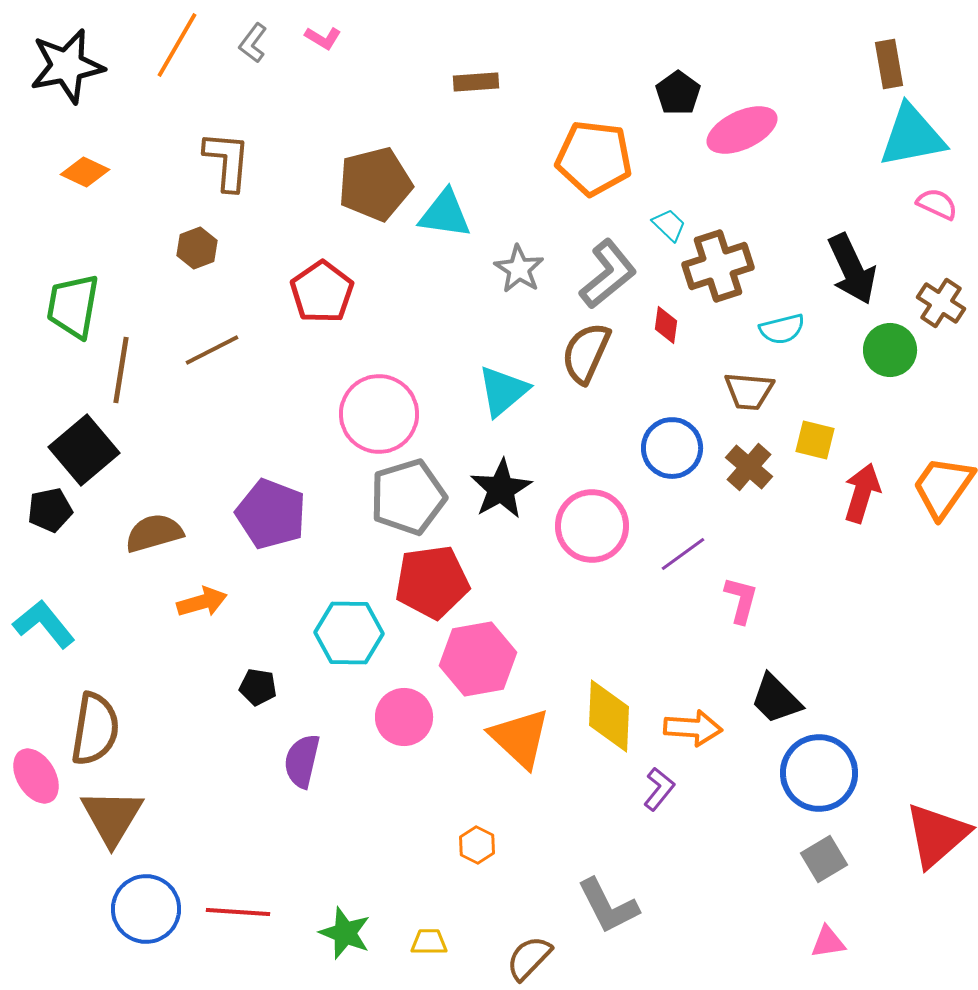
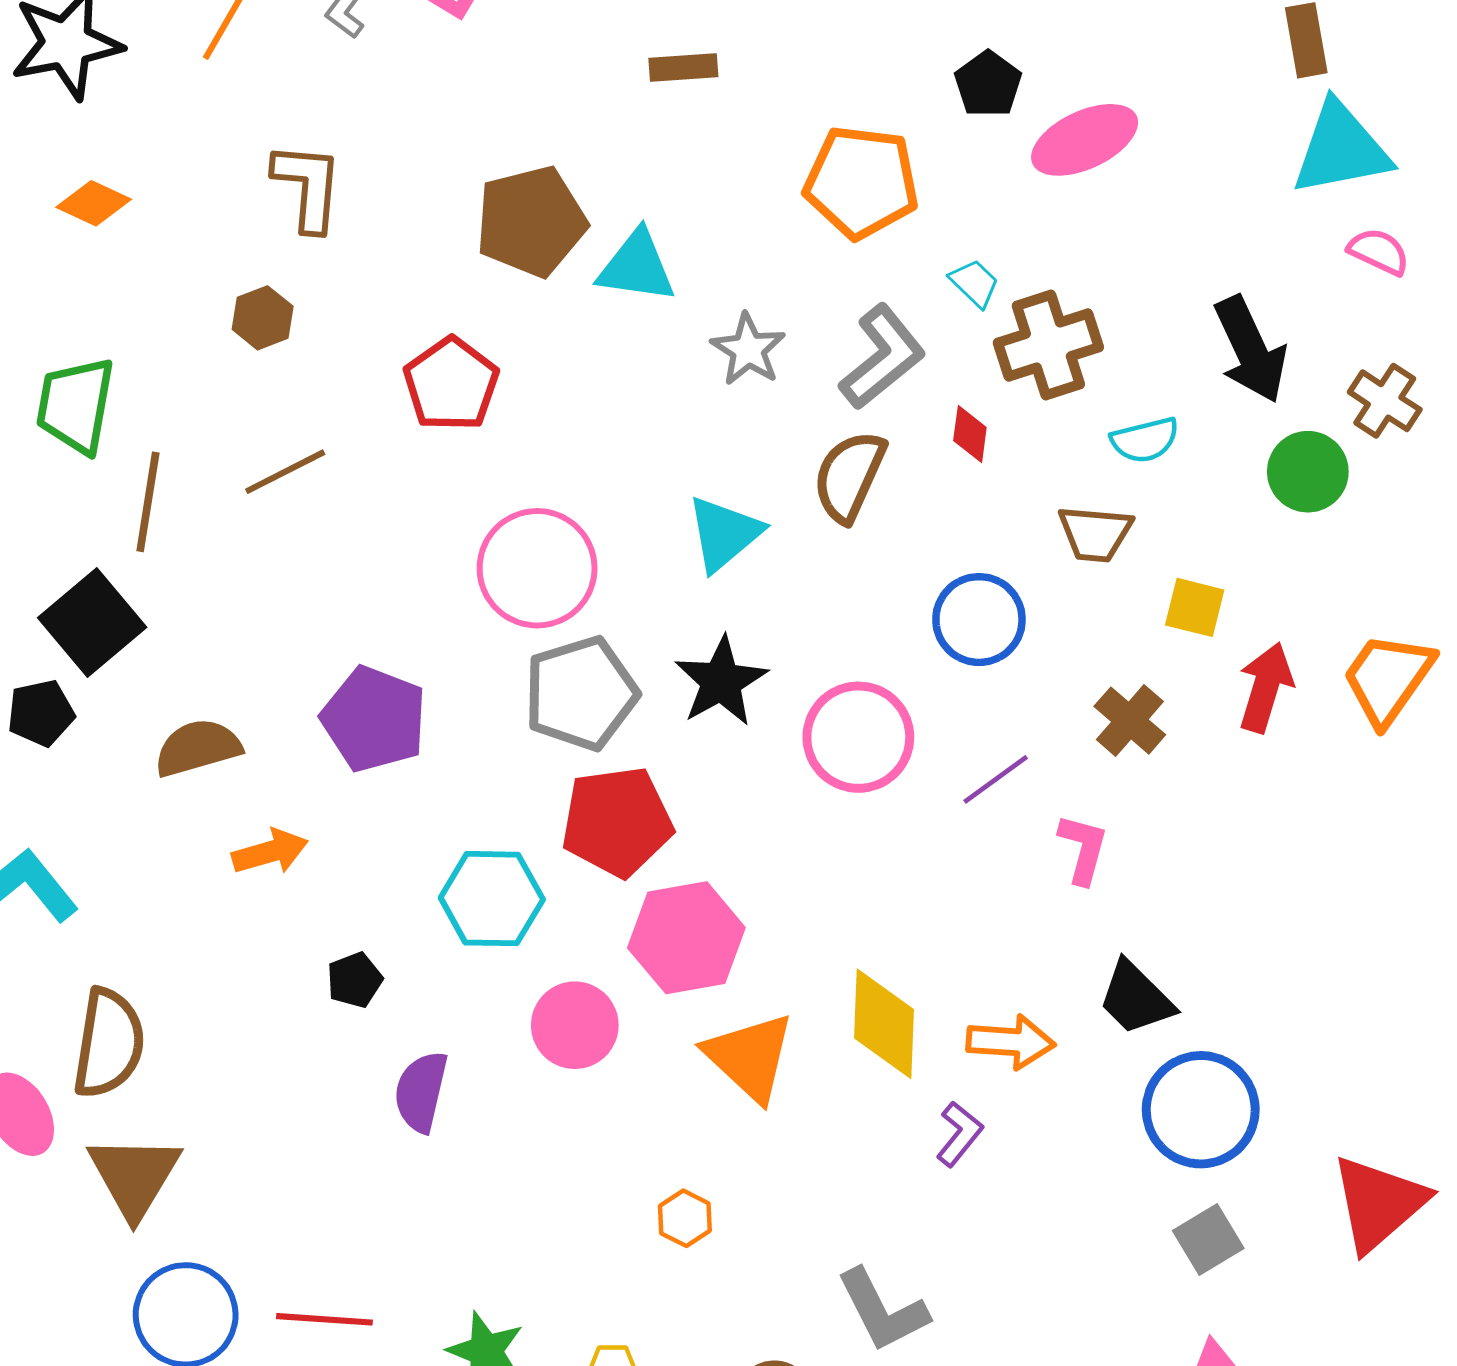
brown cross: (749, 467) -> (1130, 721), moved
black pentagon: (258, 687) -> (355, 980), turned -30

